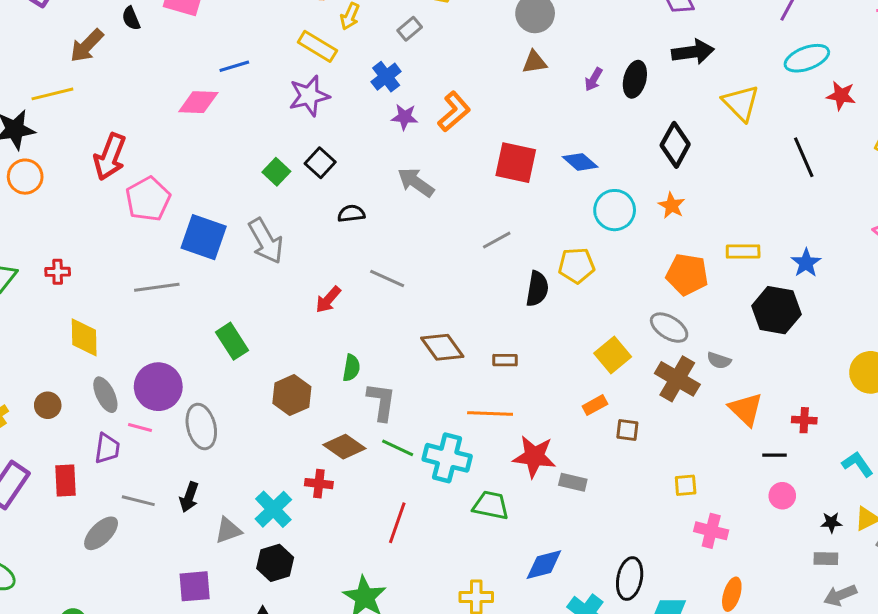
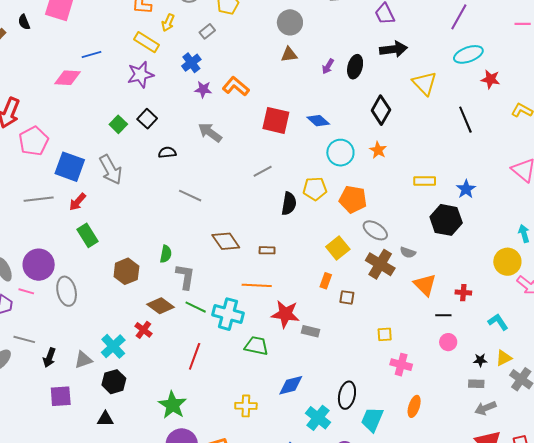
orange L-shape: (454, 112) -> (236, 86), turned -100
orange pentagon: (687, 274) -> (353, 199), moved
red arrow: (328, 300) -> (78, 202), moved
orange rectangle: (595, 405) -> (326, 281), turned -42
red cross: (319, 484) -> (143, 330), turned 30
black arrow: (189, 497) -> (49, 358), moved

